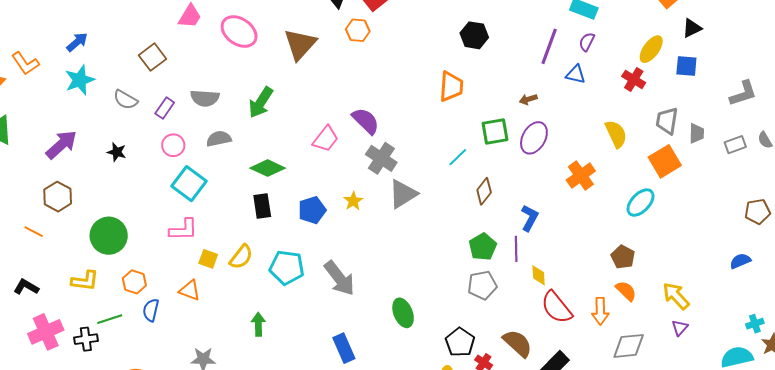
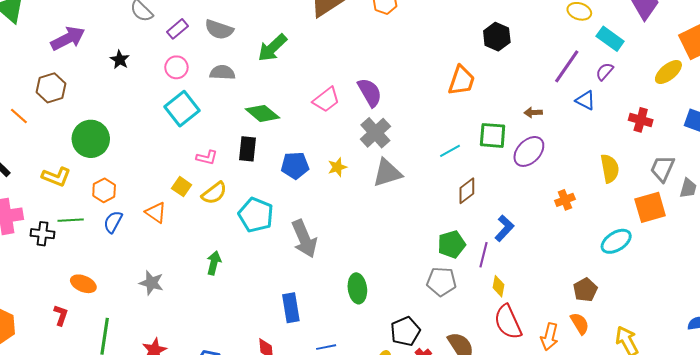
yellow ellipse: (651, 49) -> (668, 72), moved
red cross: (634, 79) -> (641, 120), turned -30
orange cross: (581, 175) -> (565, 200), size x0.7
pink L-shape: (183, 230) -> (207, 158), moved, size x0.7

